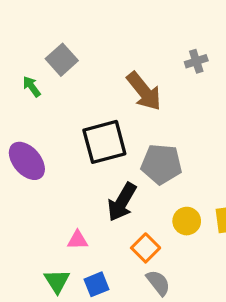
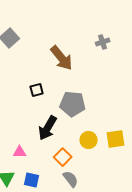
gray cross: (196, 61) -> (103, 42), moved
black square: (104, 142) -> (37, 90), size x0.5
blue square: (97, 284) -> (32, 180), turned 35

